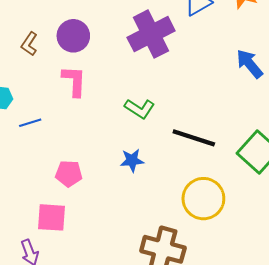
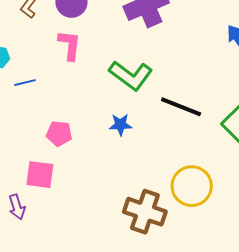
green L-shape: (140, 109) -> (131, 75), size x1.5
yellow circle: (203, 199) -> (192, 186), moved

